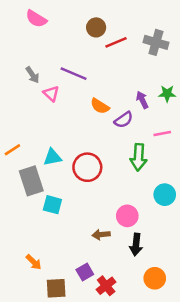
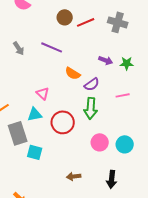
brown circle: (96, 27) -> (65, 17), moved
pink triangle: (51, 94) -> (43, 93), moved
purple arrow: (142, 100) -> (106, 60), moved, turned 136
green arrow: (139, 157) -> (91, 108), moved
pink circle: (127, 216) -> (100, 142), moved
black arrow: (136, 245) -> (112, 179), moved

